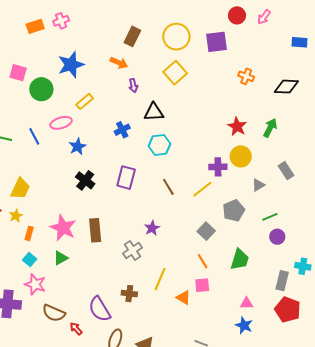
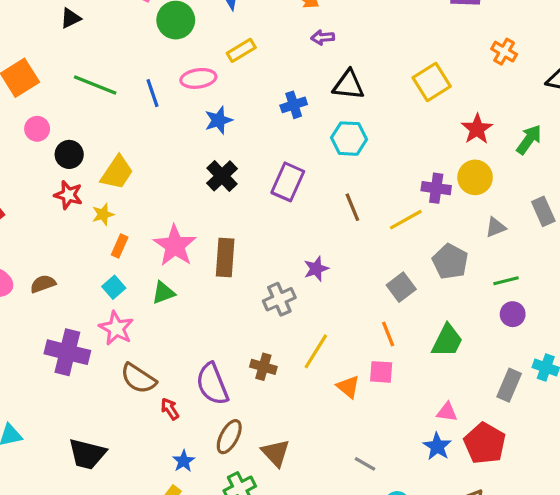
yellow square: (175, 73) -> (432, 82), moved
purple arrow: (133, 85) -> (323, 37), turned 88
gray pentagon: (234, 211) -> (450, 262), turned -30
red pentagon: (288, 310) -> (485, 443), moved

